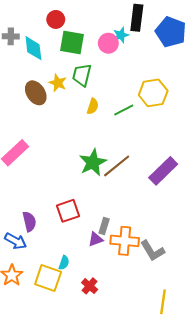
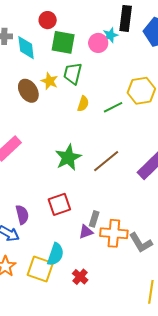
green star: (93, 162) -> (68, 157), moved
cyan semicircle: (64, 263) -> (55, 254), size x1.6

